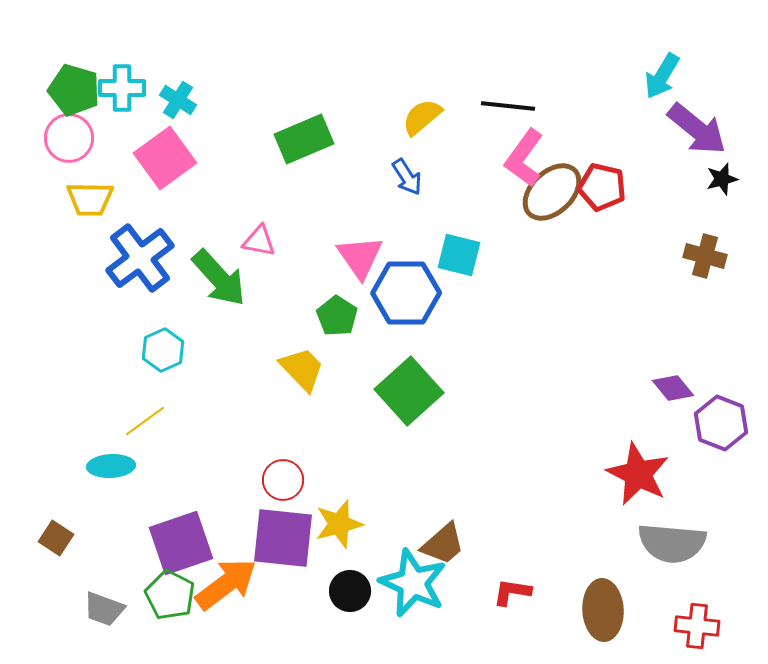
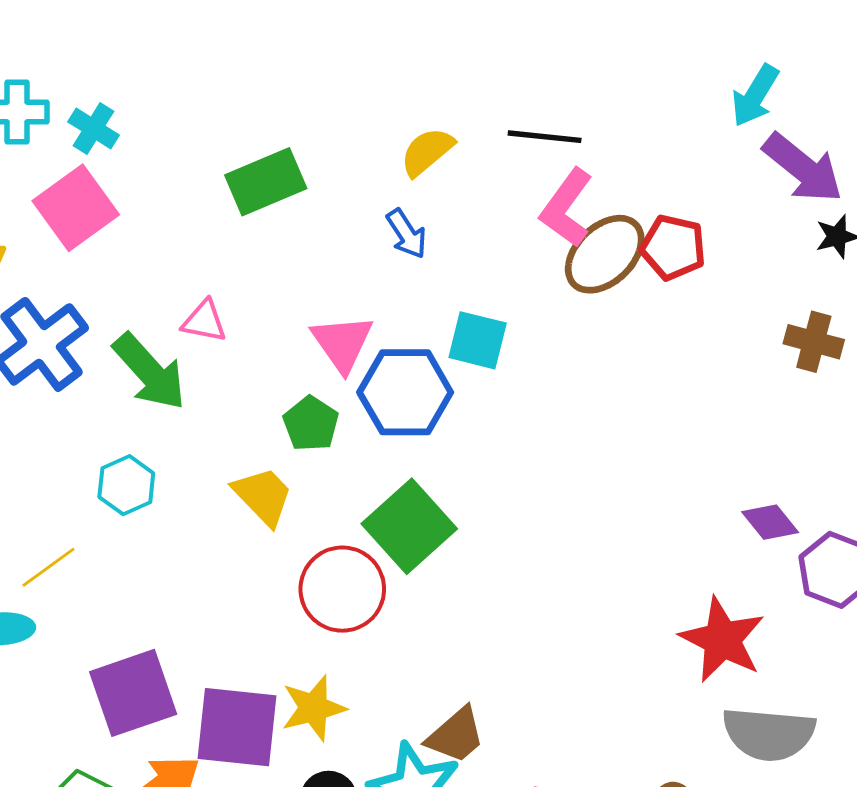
cyan hexagon: (163, 350) -> (126, 485), moved
red circle: (283, 480) -> (342, 589), moved, size x1.5
purple square: (181, 543) -> (133, 693), moved

